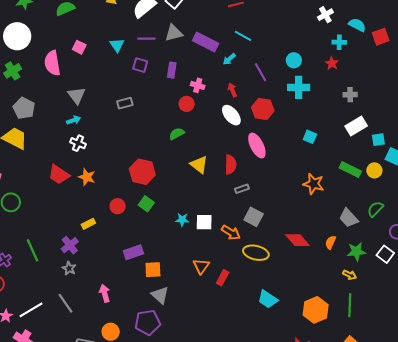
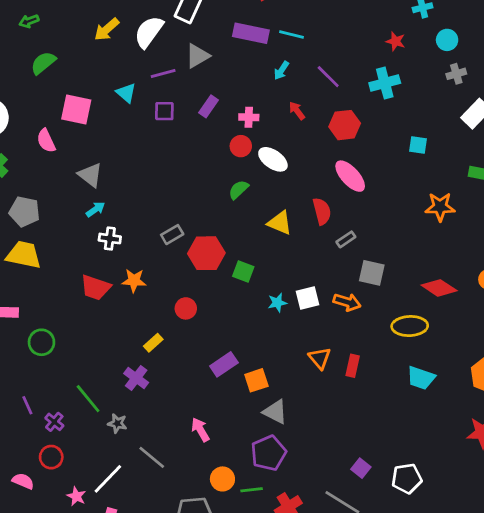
purple rectangle: (206, 42) -> (251, 33), moved
pink square: (79, 47) -> (76, 110), size x1.6
cyan circle: (294, 60) -> (447, 40), moved
pink semicircle: (52, 63) -> (46, 141), size x0.7
red star: (332, 63) -> (396, 41), moved
purple rectangle: (172, 70) -> (209, 106), turned 42
gray rectangle: (125, 103) -> (172, 235), moved
white ellipse: (231, 115) -> (273, 159), moved
green square: (146, 204) -> (243, 271), moved
yellow ellipse: (256, 253) -> (410, 326), moved
gray star: (69, 268) -> (117, 423), moved

